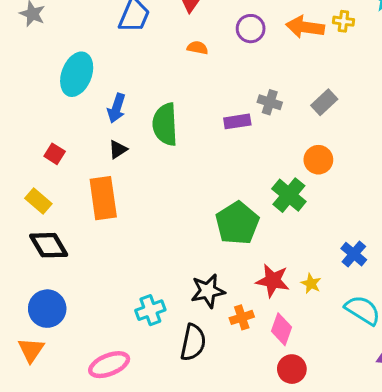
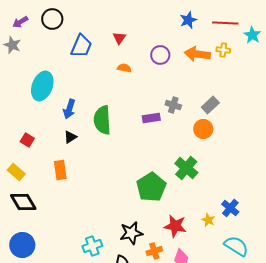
orange circle: (318, 160) -> (203, 129), moved
orange rectangle: (103, 198) -> (60, 170), size x0.7
yellow star: (311, 284) -> (208, 220), moved

